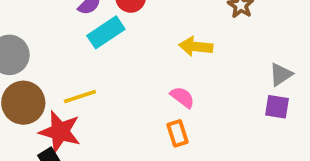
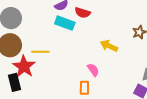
cyan rectangle: (106, 32) -> (65, 23), turned 36

